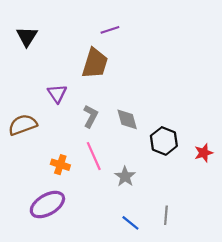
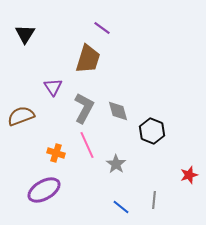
purple line: (110, 30) -> (102, 28), turned 54
gray L-shape: (91, 116) -> (84, 108), size x1.4
red star: (204, 153) -> (189, 175), moved

